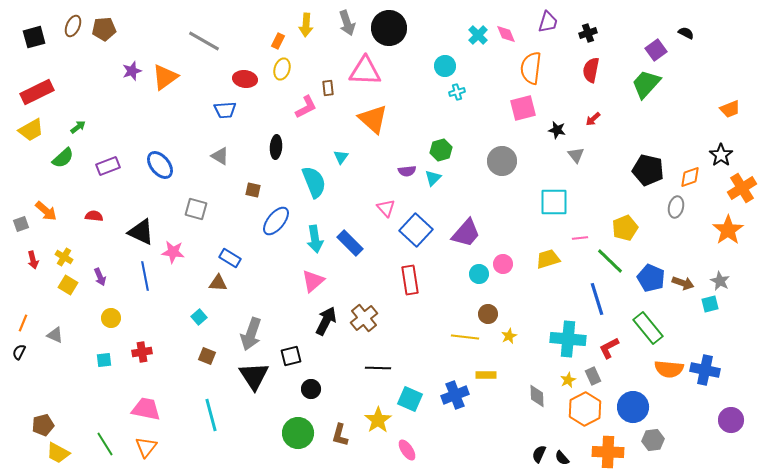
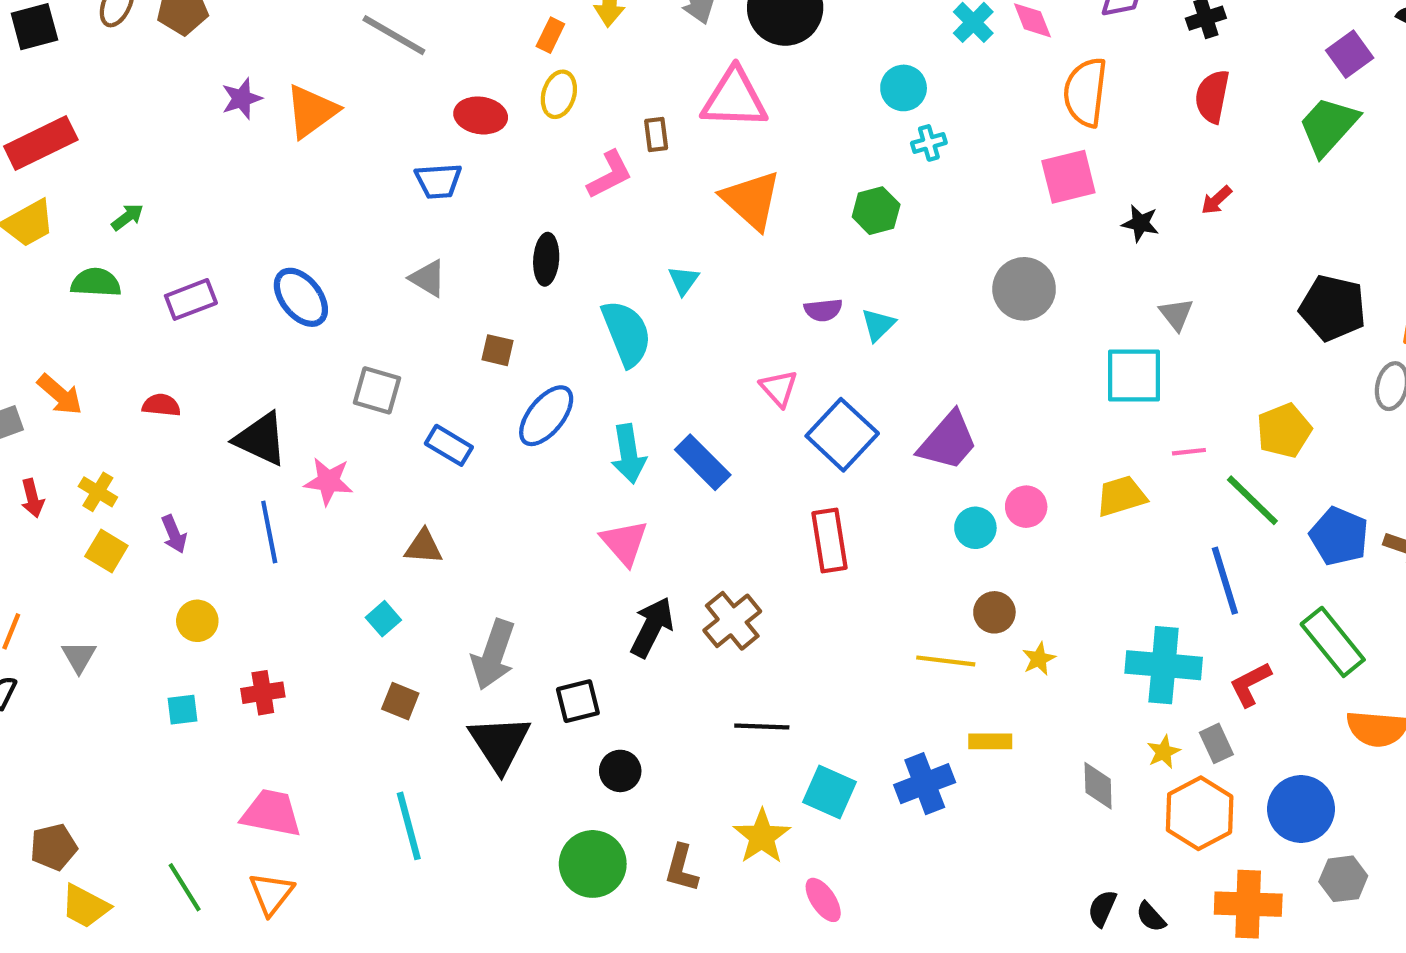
green hexagon: (441, 150) -> (876, 211), moved
gray triangle: (576, 155) -> (1176, 314), moved
green semicircle: (63, 158) -> (96, 283), turned -135
blue rectangle: (230, 258) -> (449, 445), moved
pink triangle: (313, 281) -> (624, 543), turned -30
gray triangle: (55, 335) -> (79, 657), turned 36

